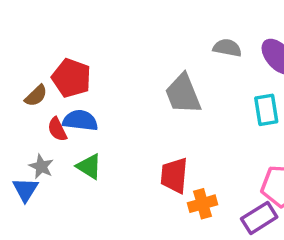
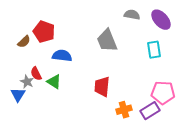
blue semicircle: (80, 120) -> (62, 56), moved
red semicircle: (57, 129) -> (36, 74), moved
orange cross: (202, 204) -> (124, 110), moved

